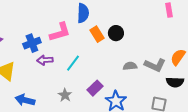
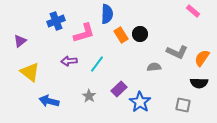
pink rectangle: (169, 10) -> (193, 11), turned -40
blue cross: (32, 43) -> (56, 21), moved
gray L-shape: (155, 65) -> (177, 52), moved

